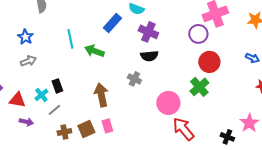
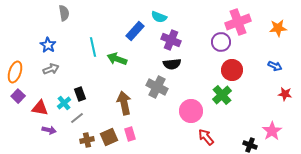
gray cross: (134, 79) -> (157, 87), size x1.5
red arrow: (183, 129) -> (206, 137), size x0.7

